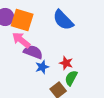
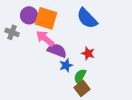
red star: (66, 63) -> (88, 53), moved
green semicircle: (71, 78) -> (80, 76), moved

